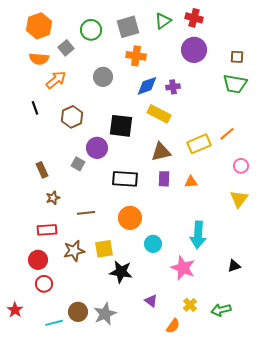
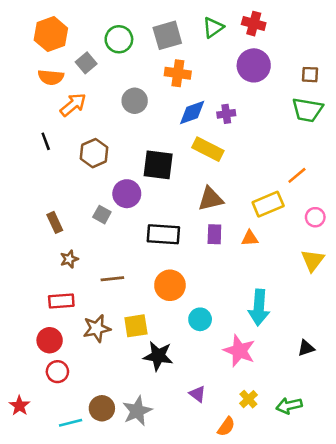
yellow rectangle: (199, 144) -> (268, 204), moved

